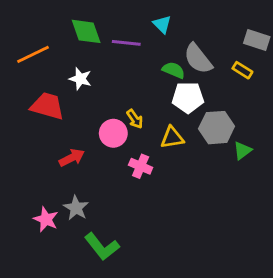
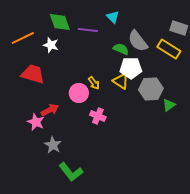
yellow rectangle: (242, 70) -> (169, 49), size x1.6
white star: (80, 79) -> (51, 45), moved
yellow triangle: (172, 138) -> (121, 81), moved, turned 42
pink star: (46, 219) -> (36, 122), moved

